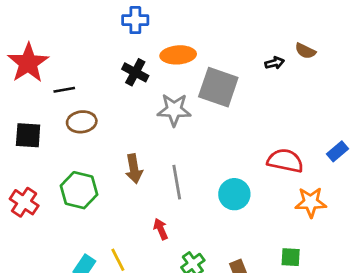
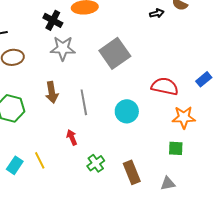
gray square: (218, 87) -> (115, 53), moved, turned 36
gray star: (174, 110) -> (63, 48), moved
green square: (291, 257) -> (176, 148), moved

